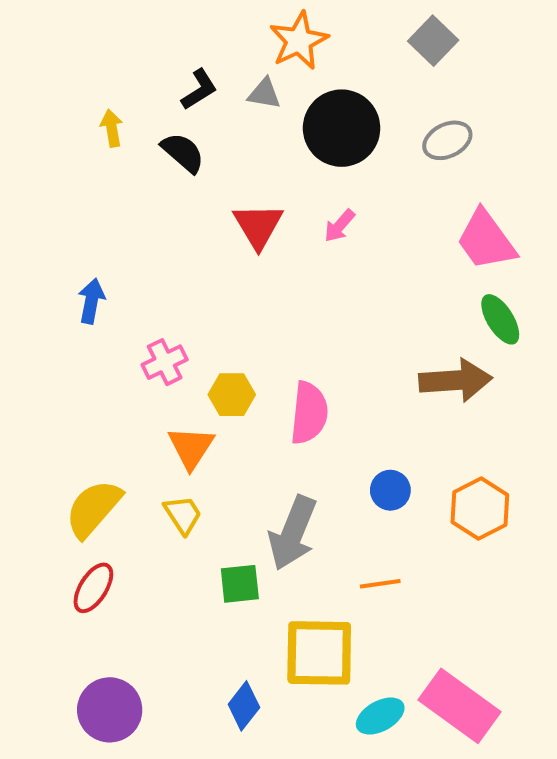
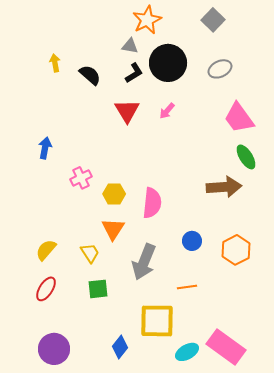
black L-shape: (199, 89) -> (134, 73), moved
orange triangle: (191, 447) -> (113, 229), moved
yellow semicircle: (93, 509) -> (46, 250), size x0.7
green square: (240, 584) -> (98, 289), moved

